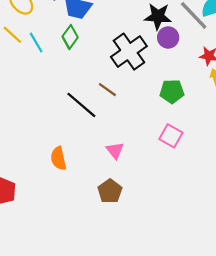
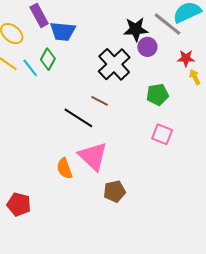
green diamond: (70, 37) -> (48, 59), moved
pink triangle: (115, 150) -> (93, 156), moved, size x1.8
brown pentagon: (110, 191) -> (114, 191), turned 30

